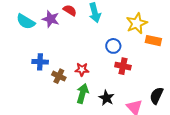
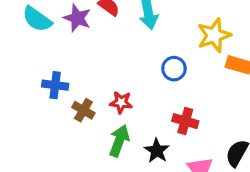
red cross: (123, 66) -> (185, 121), moved

